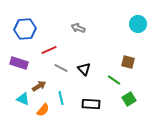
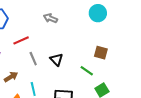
cyan circle: (138, 24) -> (98, 13), moved
gray line: (61, 68) -> (33, 59), turned 40

